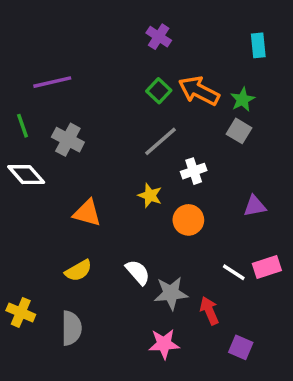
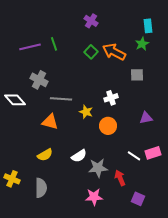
green star: (243, 99) -> (142, 44), moved
green line: (23, 126) -> (54, 44), moved
gray square: (239, 131) -> (137, 75), turned -32
gray line: (160, 141) -> (61, 99), moved, turned 45
white semicircle: (138, 272) -> (79, 156), turned 98

